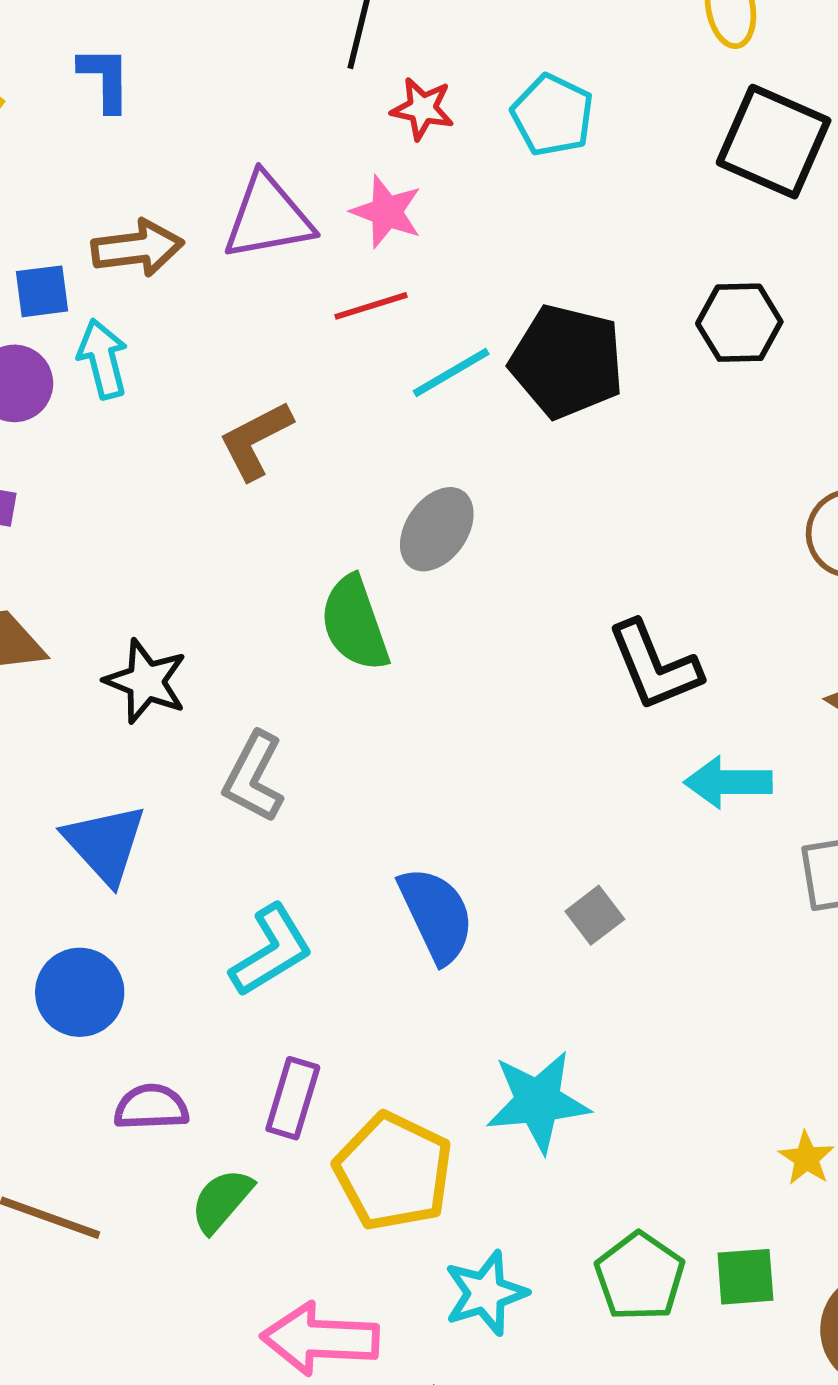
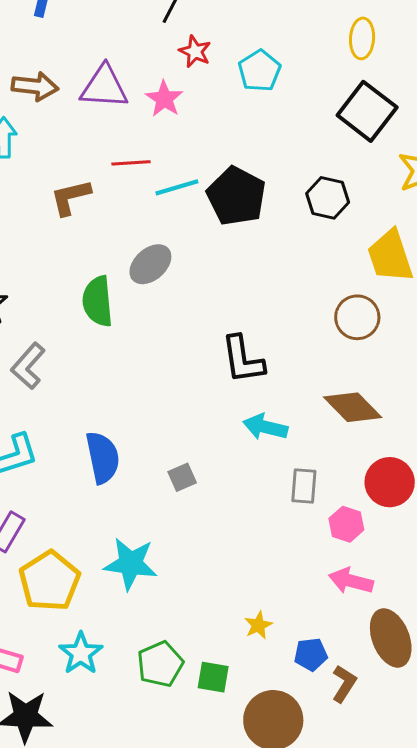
red line: (371, 306) -> (131, 163), moved
cyan star: (486, 1293) -> (81, 653), turned -30

